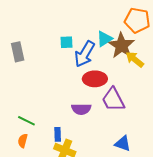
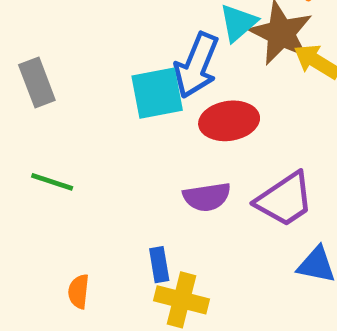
cyan square: (66, 42) -> (157, 93), moved, size x1.6
purple trapezoid: (113, 100) -> (285, 199), moved, turned -88
green line: (26, 121) -> (52, 182), moved

